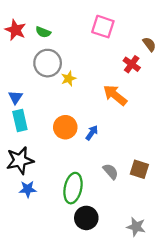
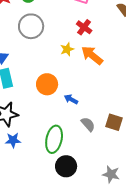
red cross: (132, 64) -> (84, 27), moved
yellow star: (69, 79) -> (67, 49), moved
blue arrow: (92, 133) -> (71, 99), moved, turned -96

